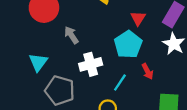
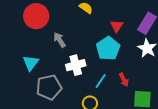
red arrow: (147, 71) -> (124, 80), moved
gray pentagon: (60, 90) -> (49, 87), turned -30

